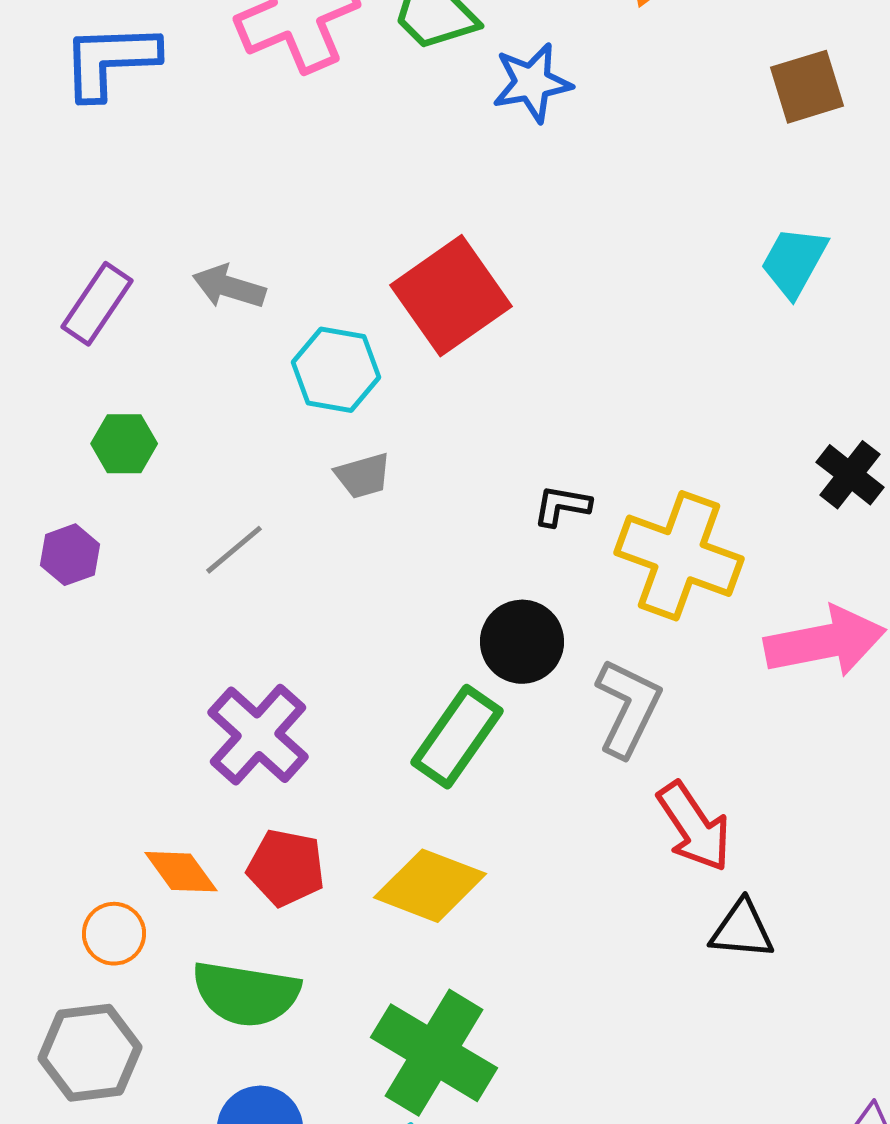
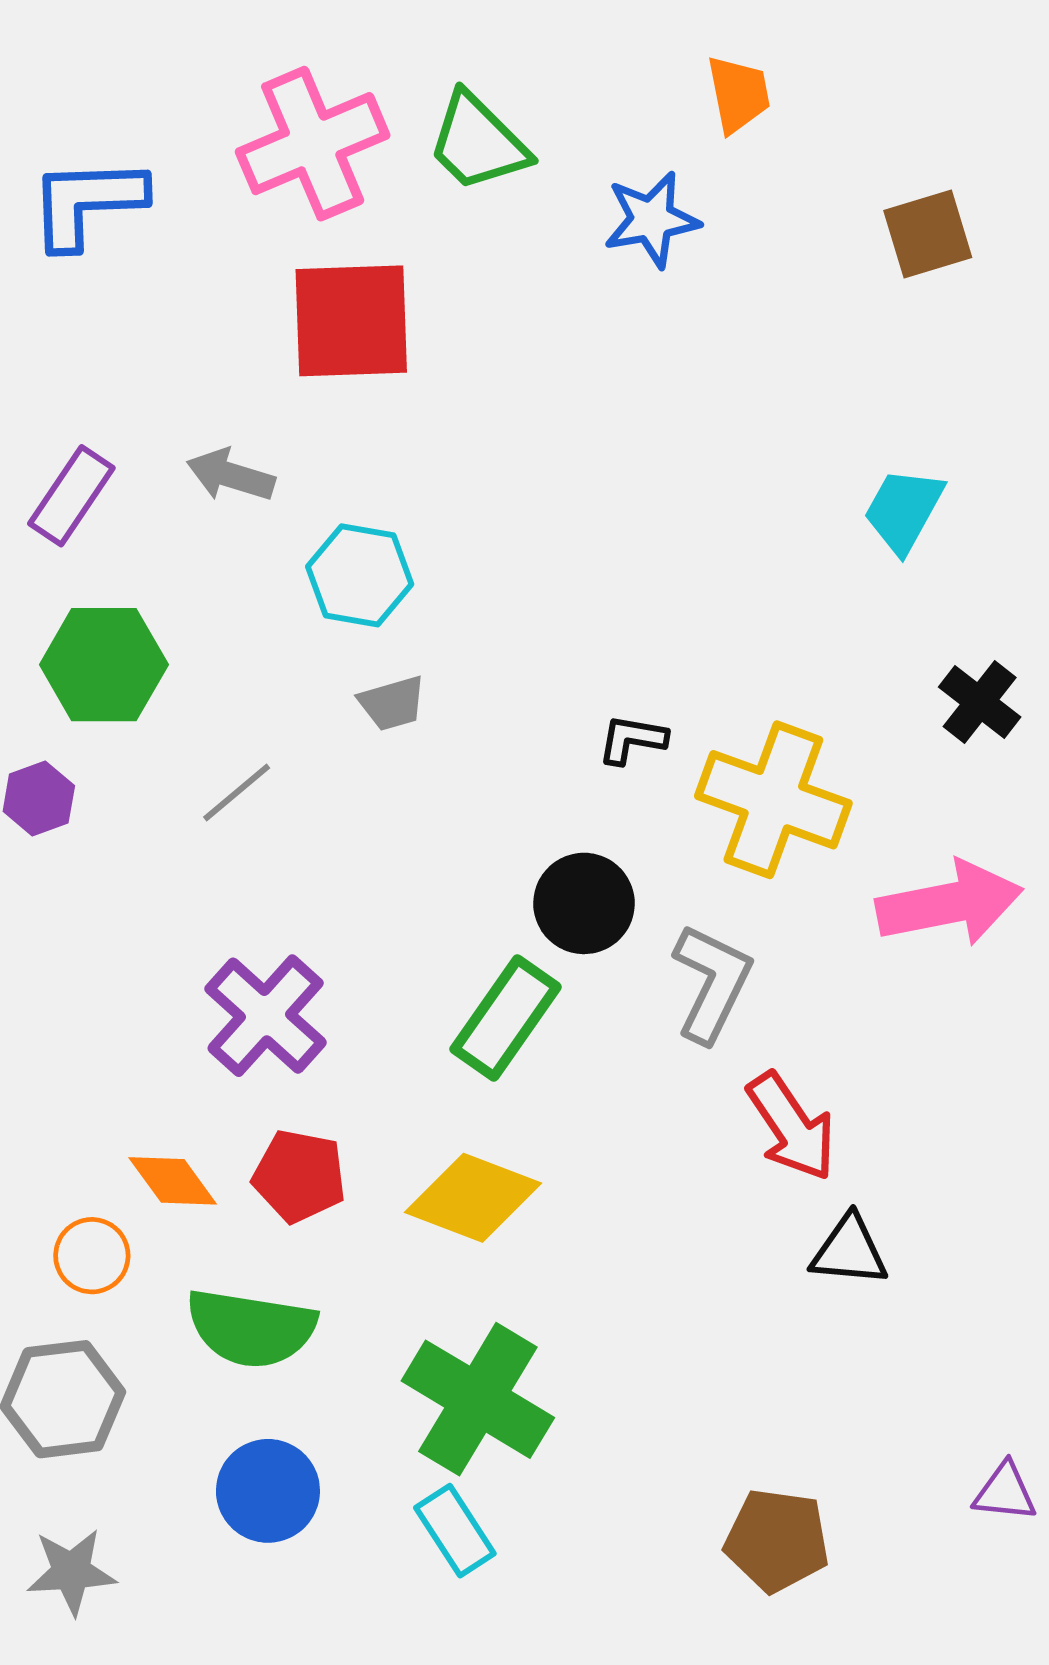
blue star: (532, 83) -> (652, 220), moved
cyan trapezoid: (794, 262) -> (904, 510), moved
red square: (451, 296) -> (351, 321), moved, turned 33
green hexagon: (124, 444) -> (104, 665), size x1.6

